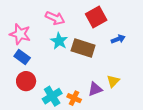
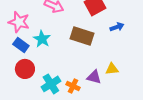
cyan star: (59, 41) -> (42, 39), moved
yellow triangle: (113, 81) -> (112, 69), turned 40
purple triangle: (95, 89) -> (94, 77), turned 35

